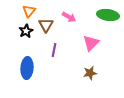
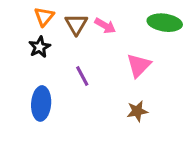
brown triangle: (46, 25) -> (76, 24), moved
purple line: (54, 50) -> (82, 76), turned -40

